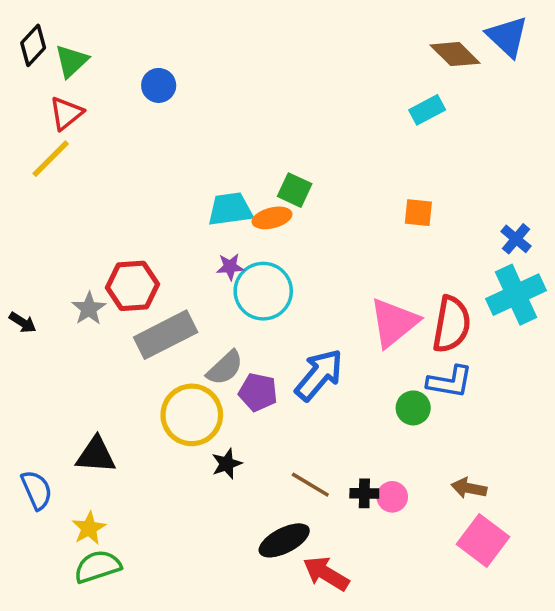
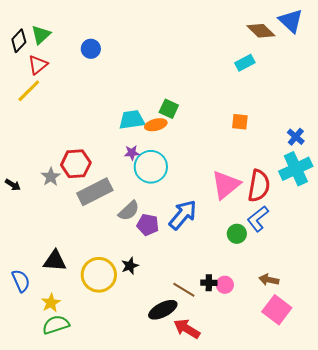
black diamond: (33, 45) -> (19, 41), moved
blue L-shape: (450, 382) -> (258, 219), turned 132
yellow circle: (192, 415) -> (99, 275), moved
brown line: (310, 485) -> (184, 290), moved

